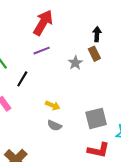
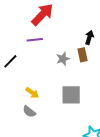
gray square: (96, 118) -> (71, 95), moved

